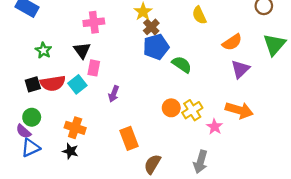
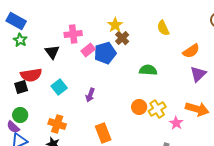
blue pentagon: (156, 47) -> (105, 53), moved
green star: (43, 50) -> (20, 40), moved
black triangle: (82, 50) -> (52, 52), moved
green semicircle: (182, 64) -> (148, 70), turned -30
pink rectangle: (94, 68) -> (88, 50), moved, turned 40
red semicircle: (53, 83) -> (31, 75), moved

